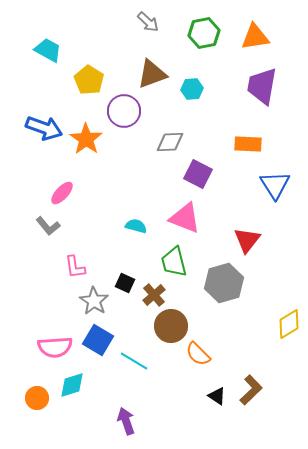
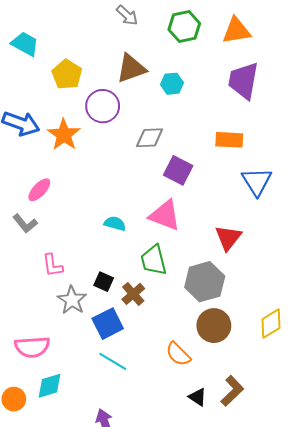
brown circle: (171, 326) -> (214, 326), moved
blue square: (98, 340) -> (108, 324), moved, turned 32

